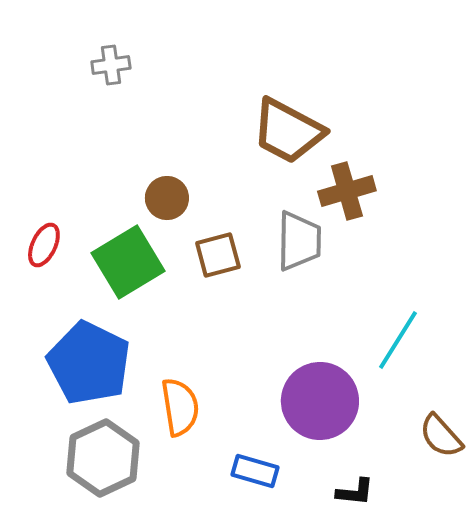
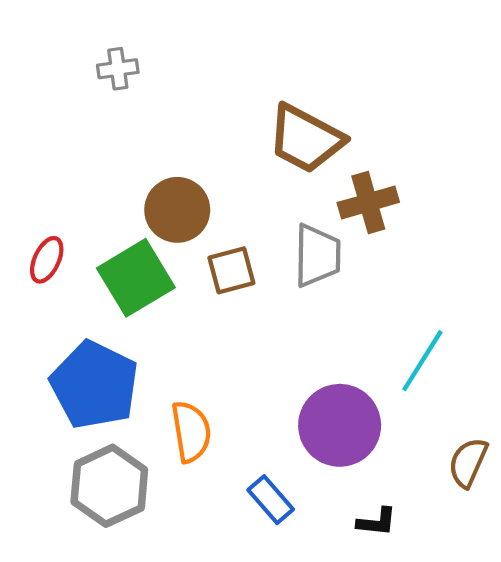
brown circle: (167, 198) -> (177, 210), size x1.4
brown semicircle: (441, 436) -> (468, 462), turned 66
blue rectangle: (255, 471) -> (271, 500), turned 33

